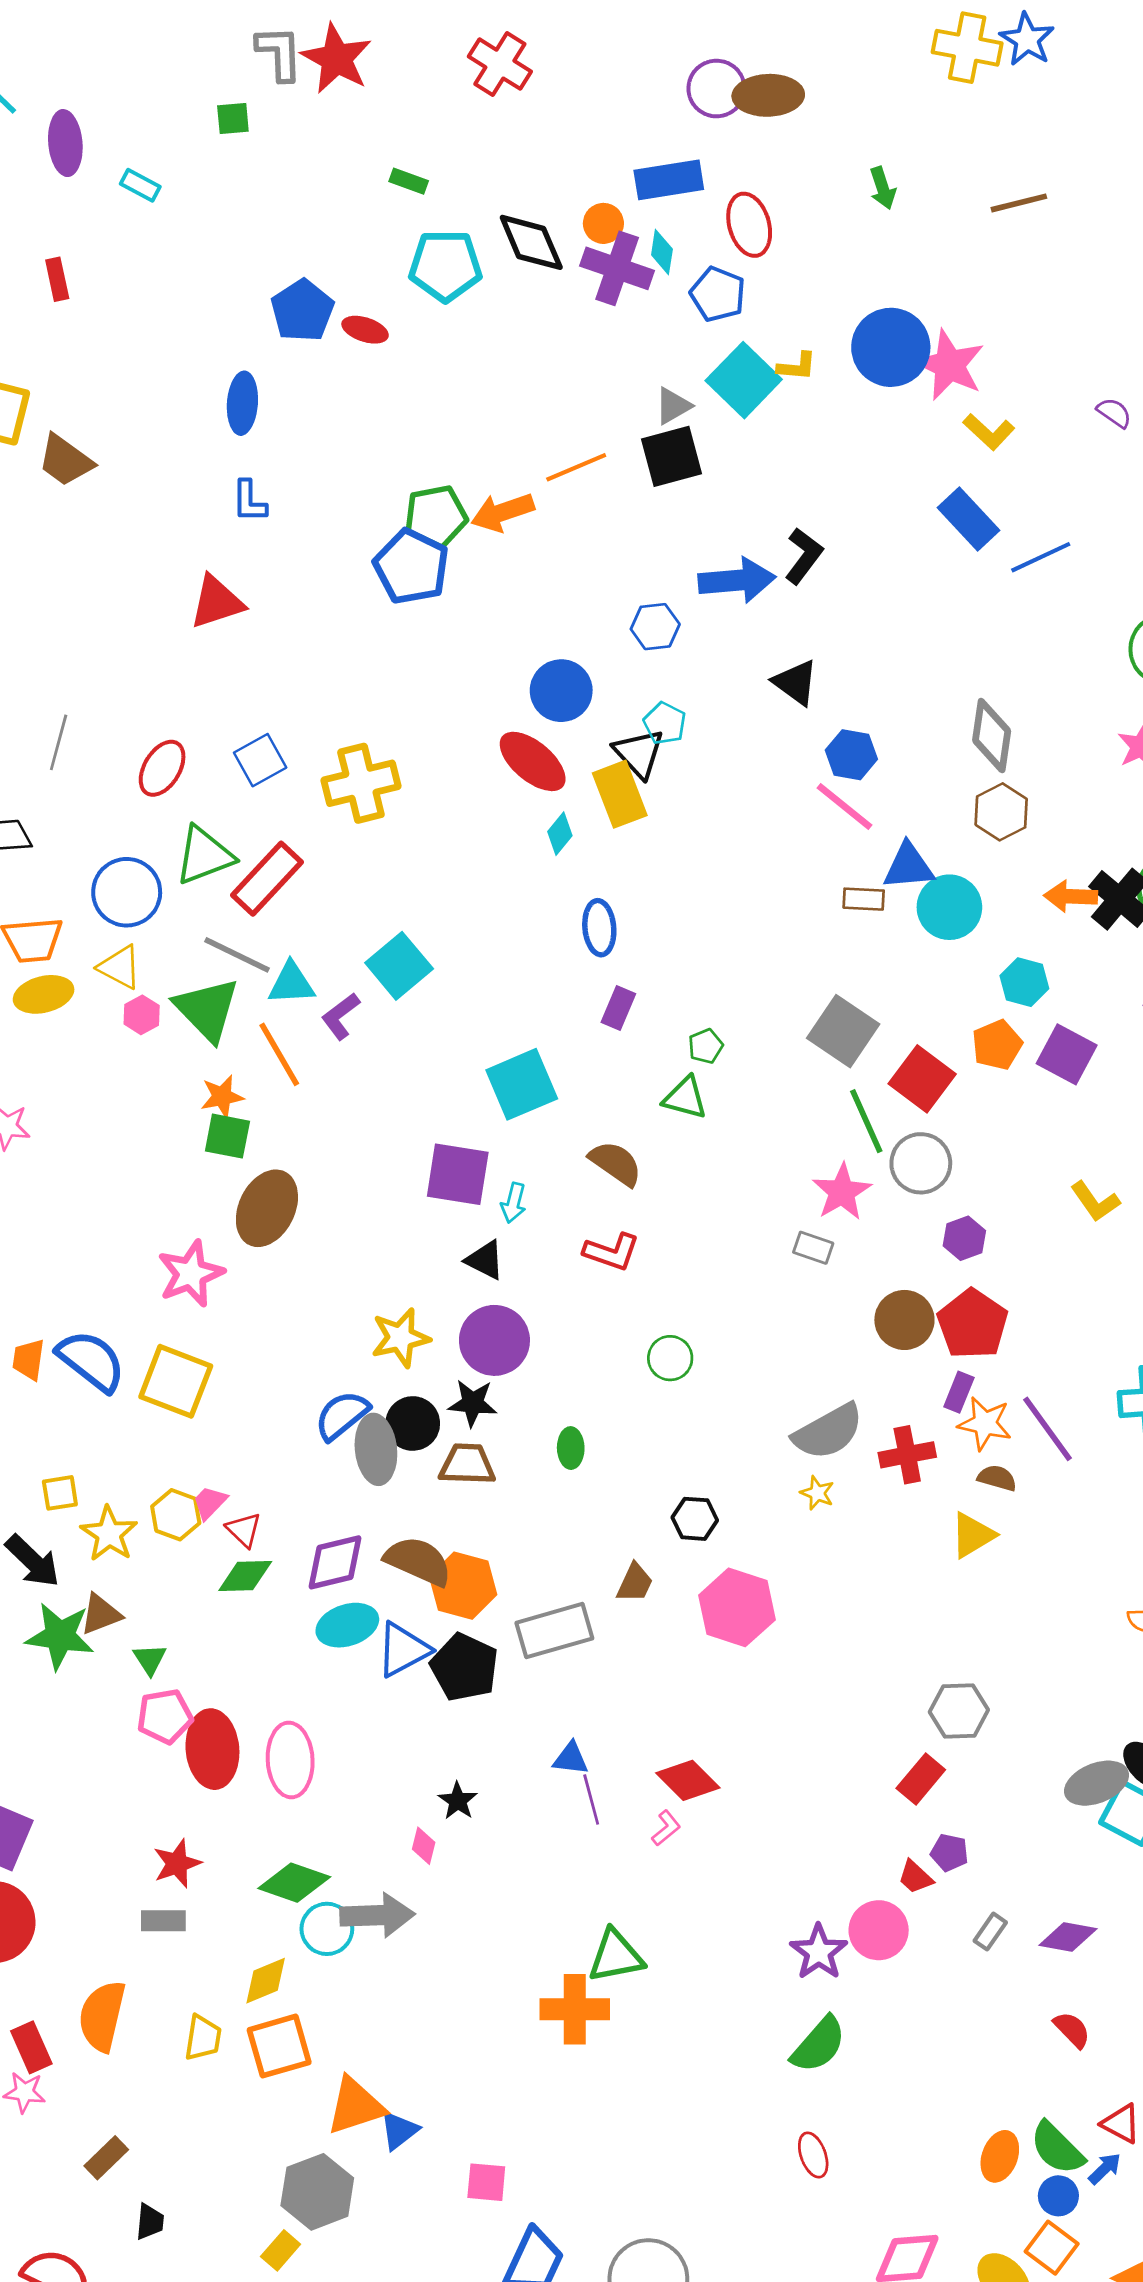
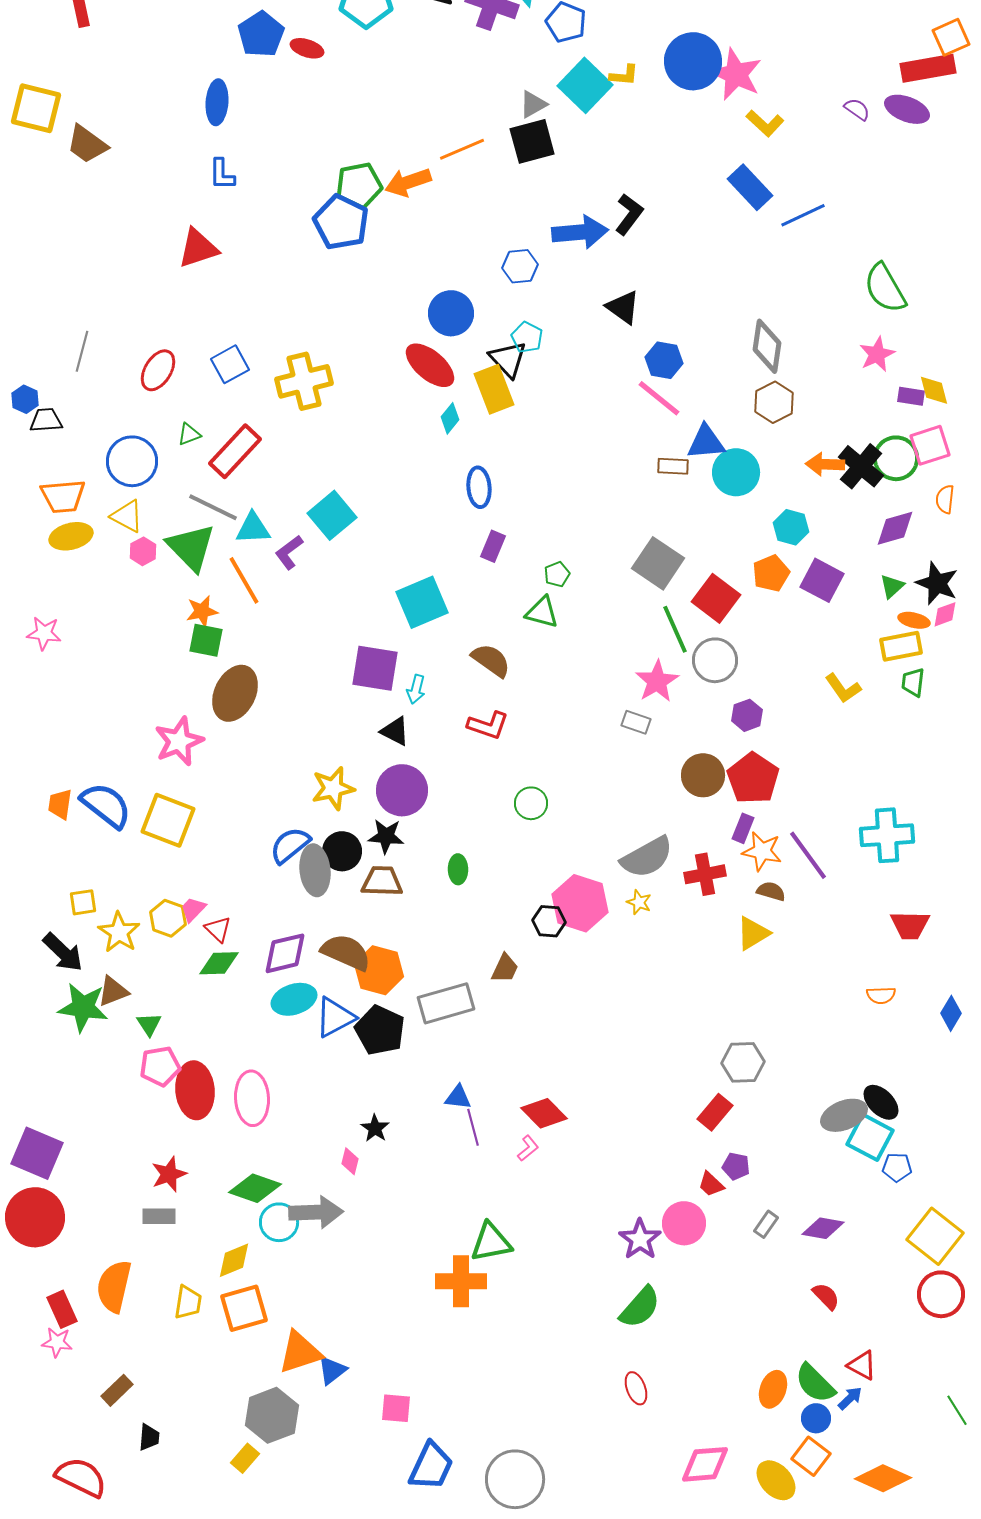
green triangle: (204, 855) -> (189, 434), size x0.5
pink hexagon: (737, 1607) -> (580, 903), moved

